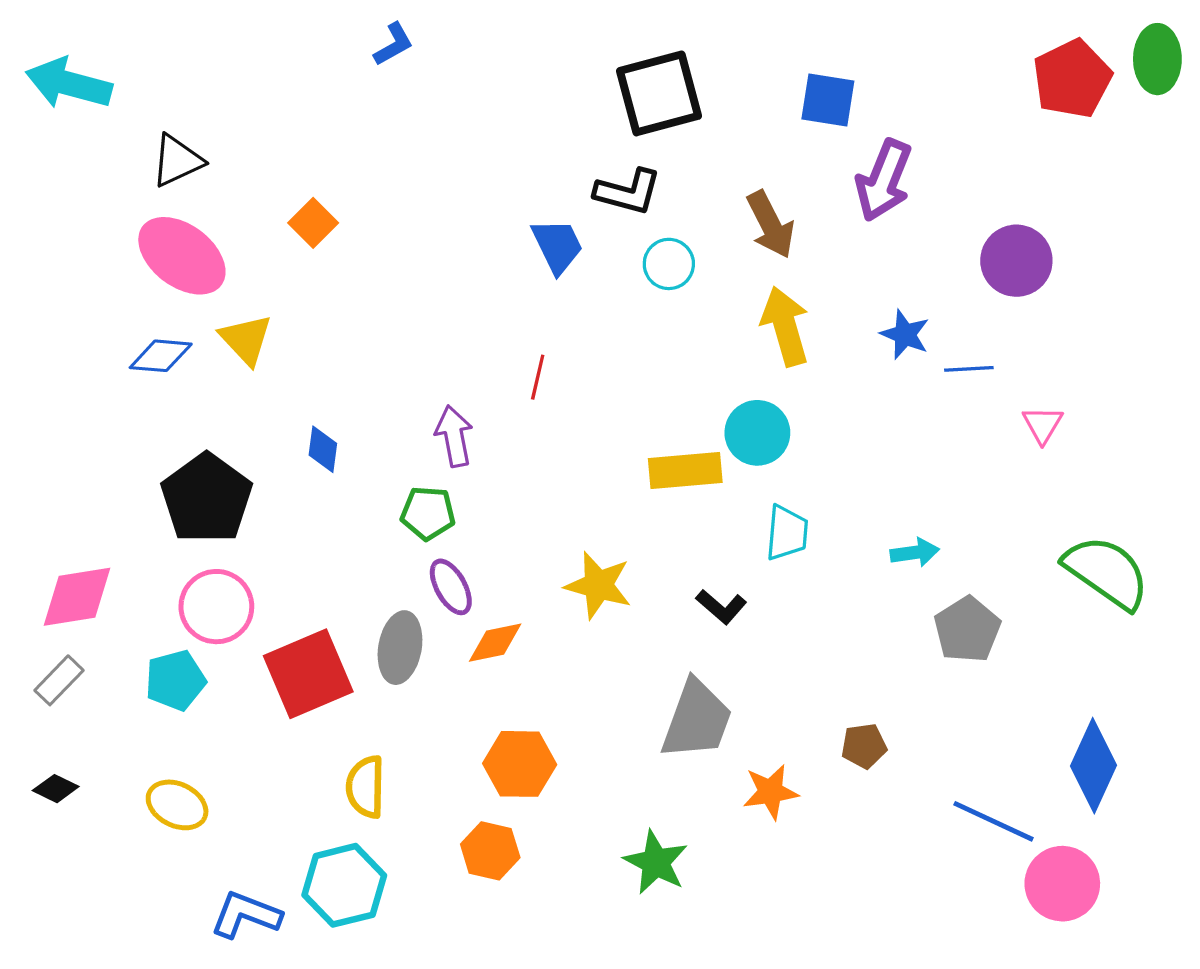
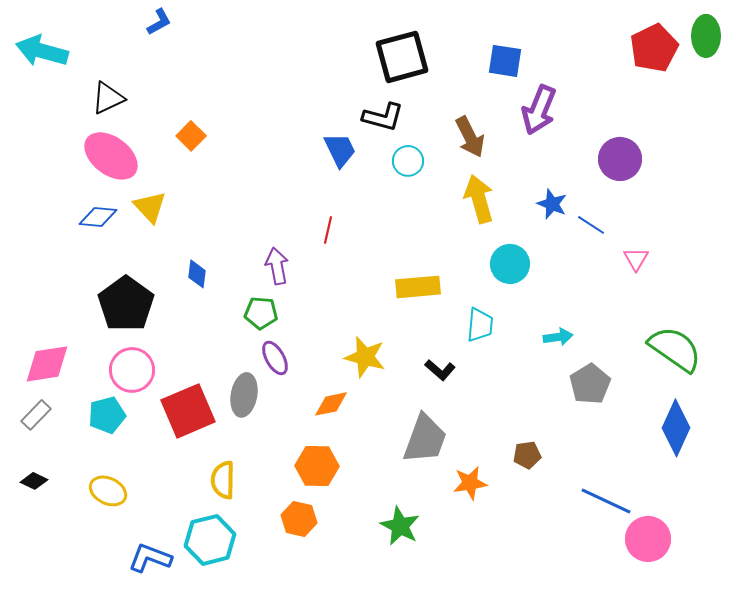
blue L-shape: (393, 44) -> (159, 22), moved
blue line: (969, 369) -> (591, 225), turned 36
cyan circle: (757, 433) -> (510, 264), moved
orange diamond: (495, 643) -> (331, 404), moved
blue diamond: (1093, 766) -> (676, 428), moved

